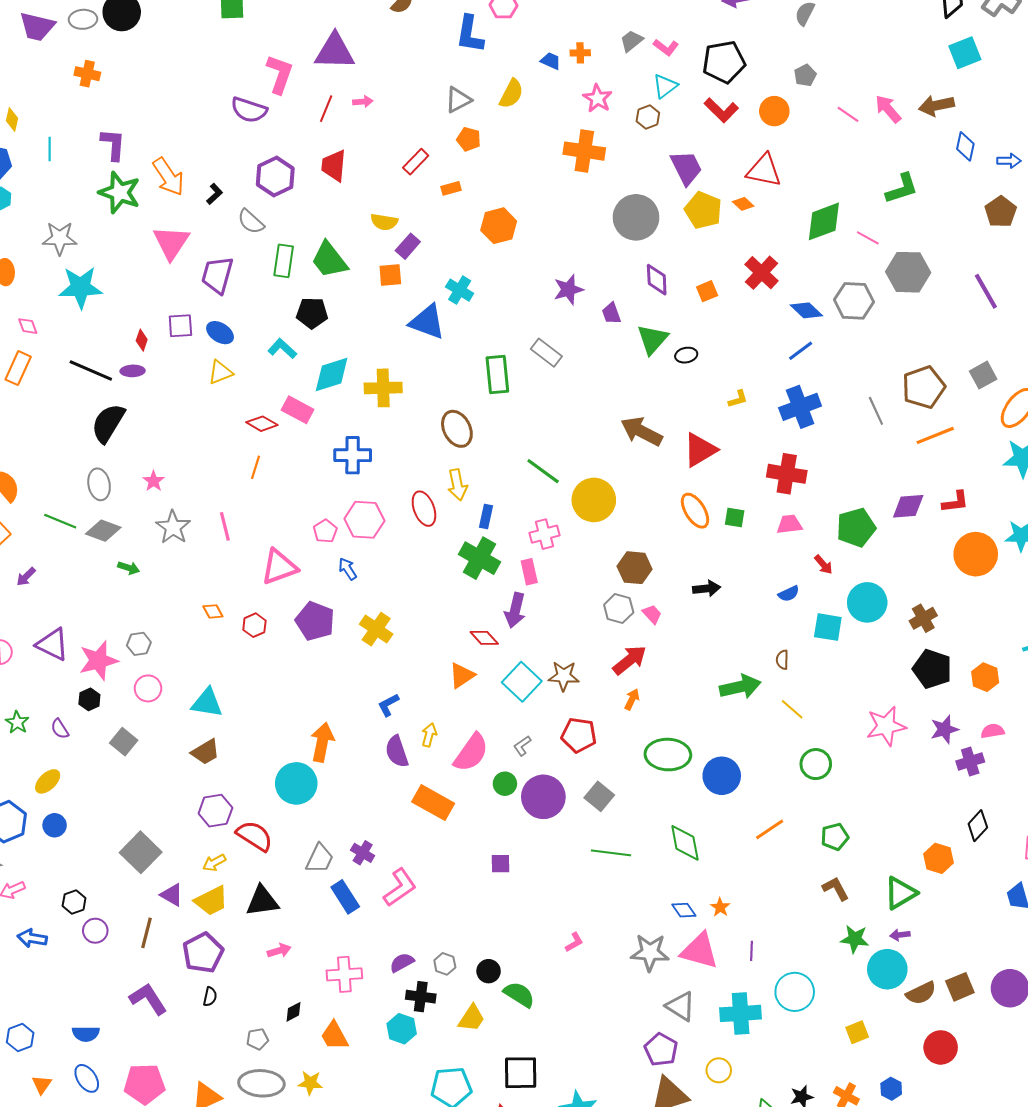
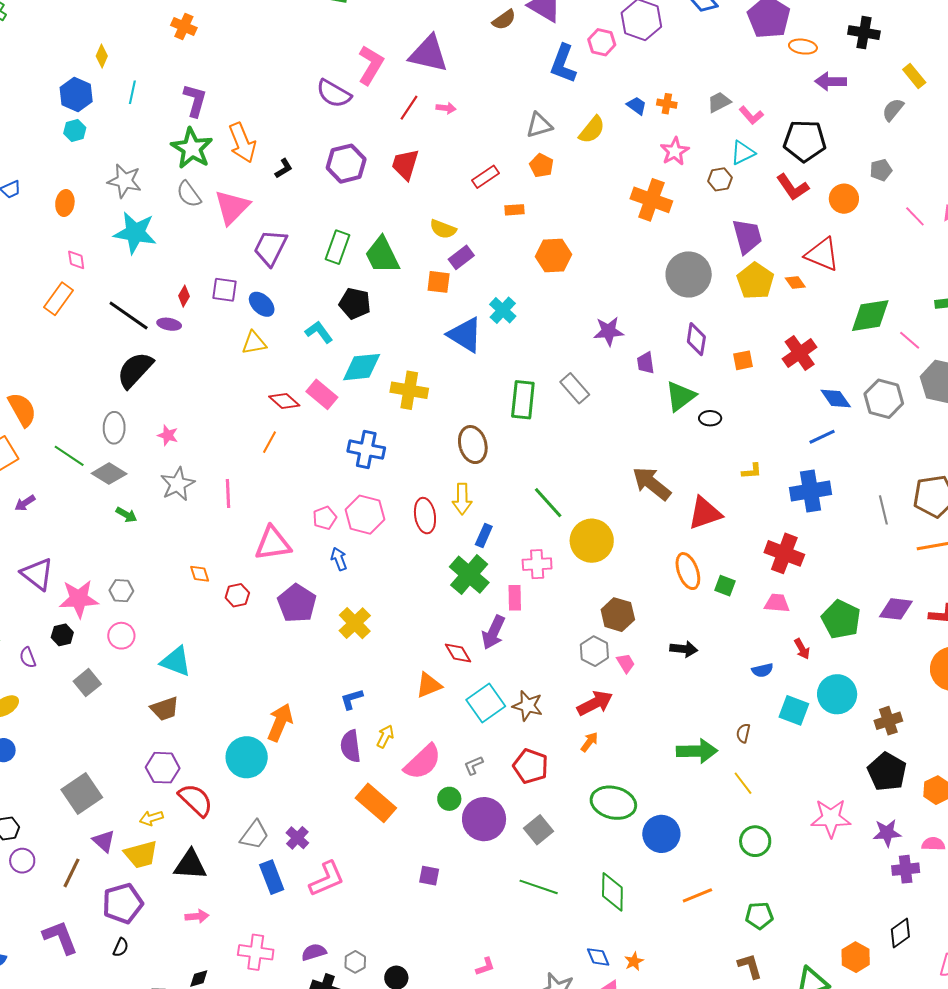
gray semicircle: (251, 222) -> (189, 194), moved
pink star: (154, 481) -> (168, 435), turned -30
green pentagon: (856, 528) -> (841, 619), turned 30

